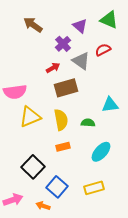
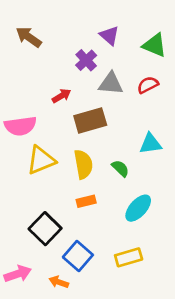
green triangle: (109, 20) -> (155, 45), moved
brown arrow: (33, 25) -> (29, 37), moved
red semicircle: (103, 50) -> (148, 85), moved
gray triangle: (81, 61) -> (111, 84), turned -30
red arrow: (53, 68) -> (61, 96), moved
green semicircle: (88, 123) -> (120, 168), turned 40

